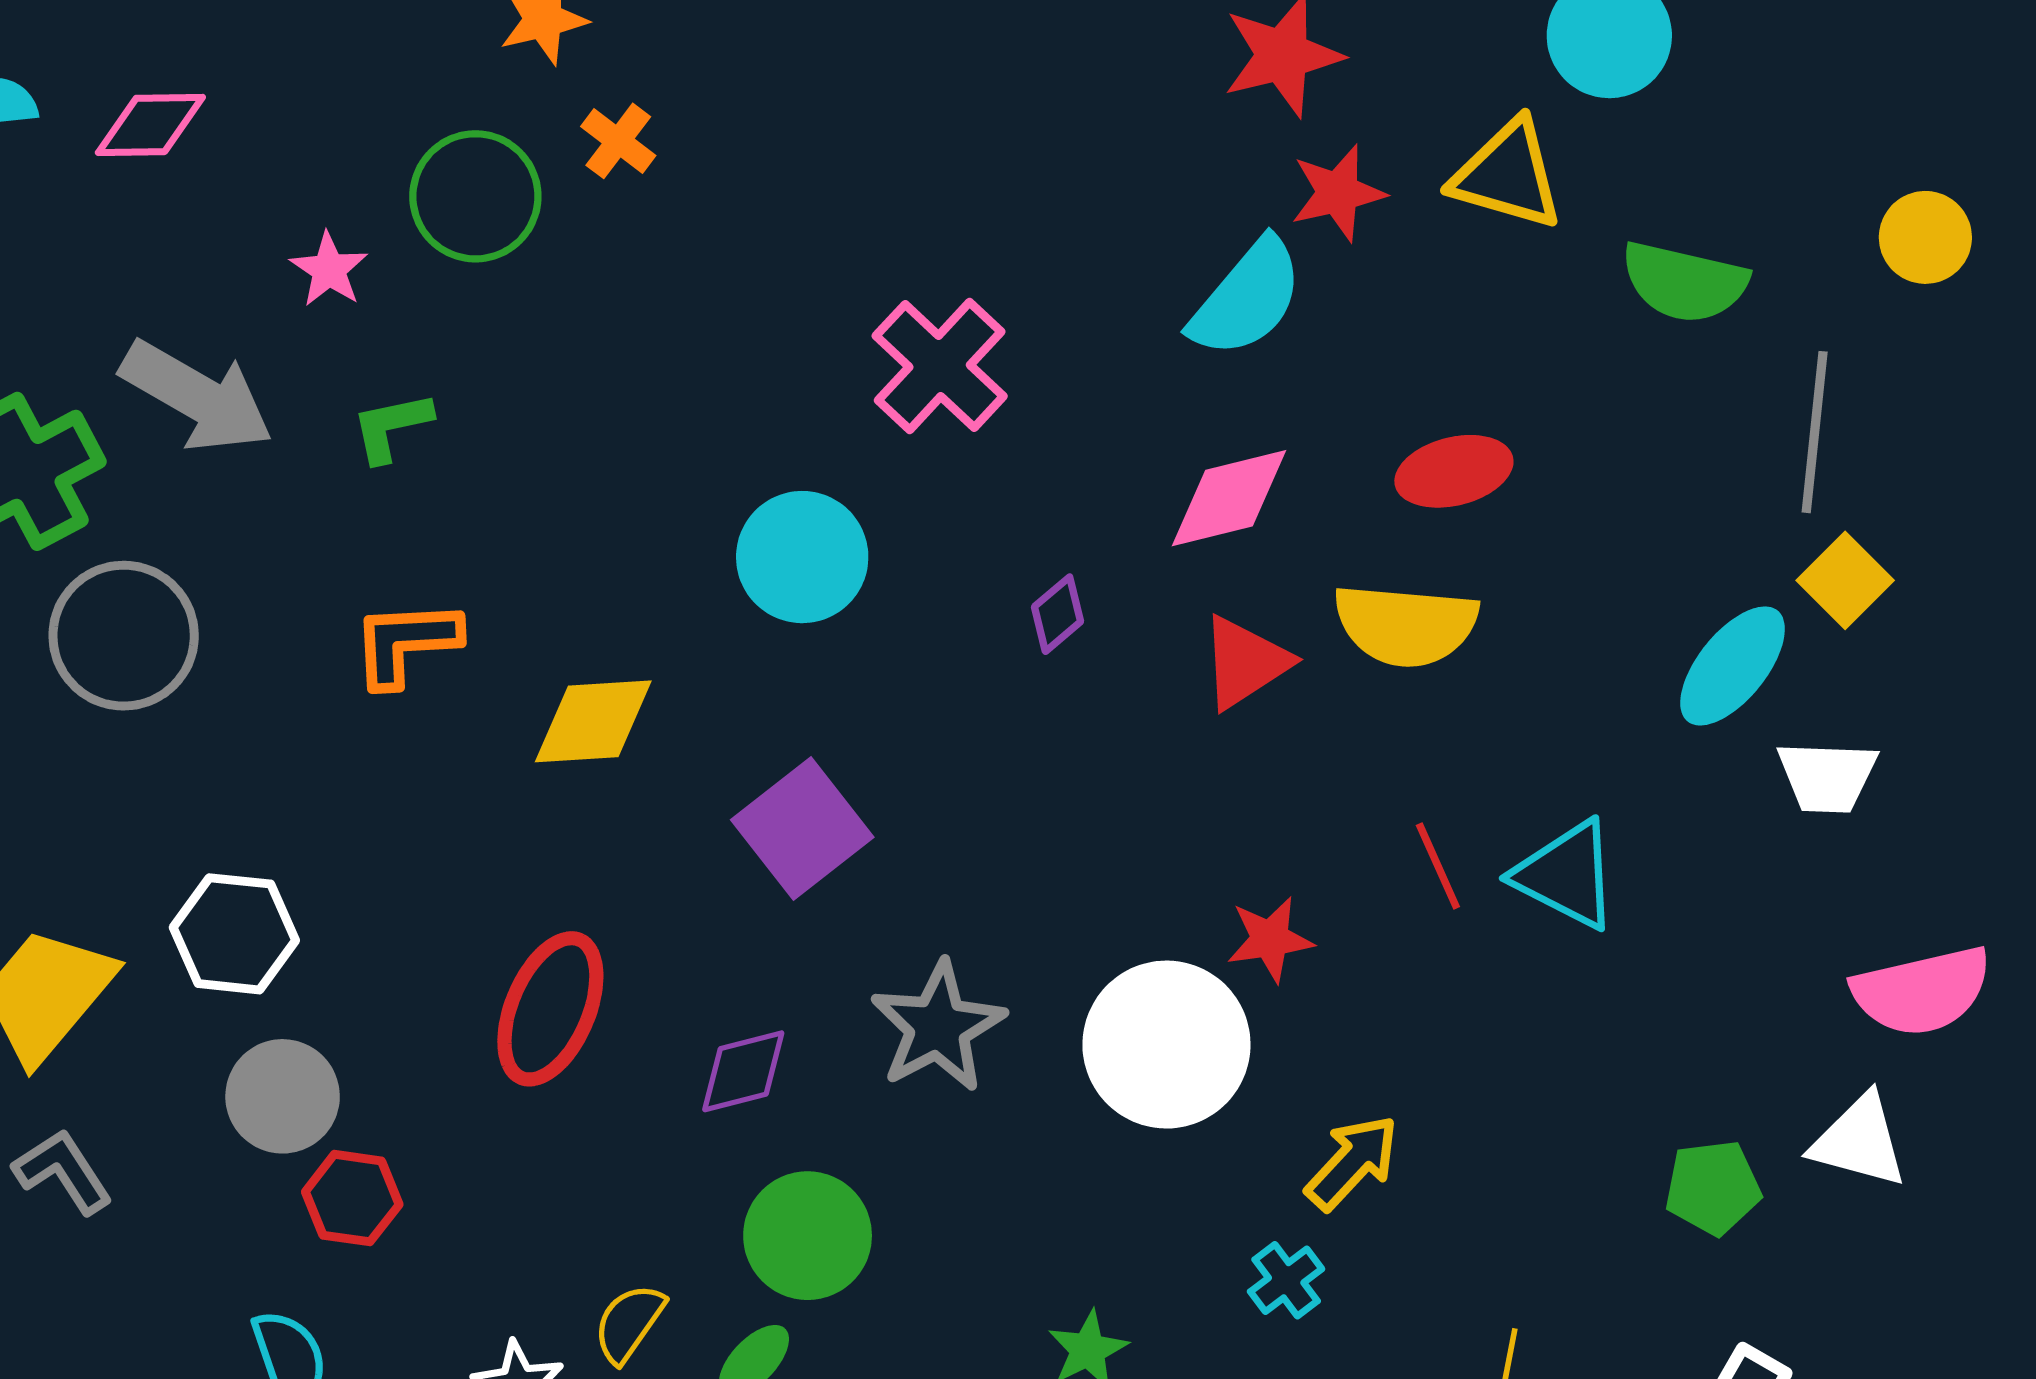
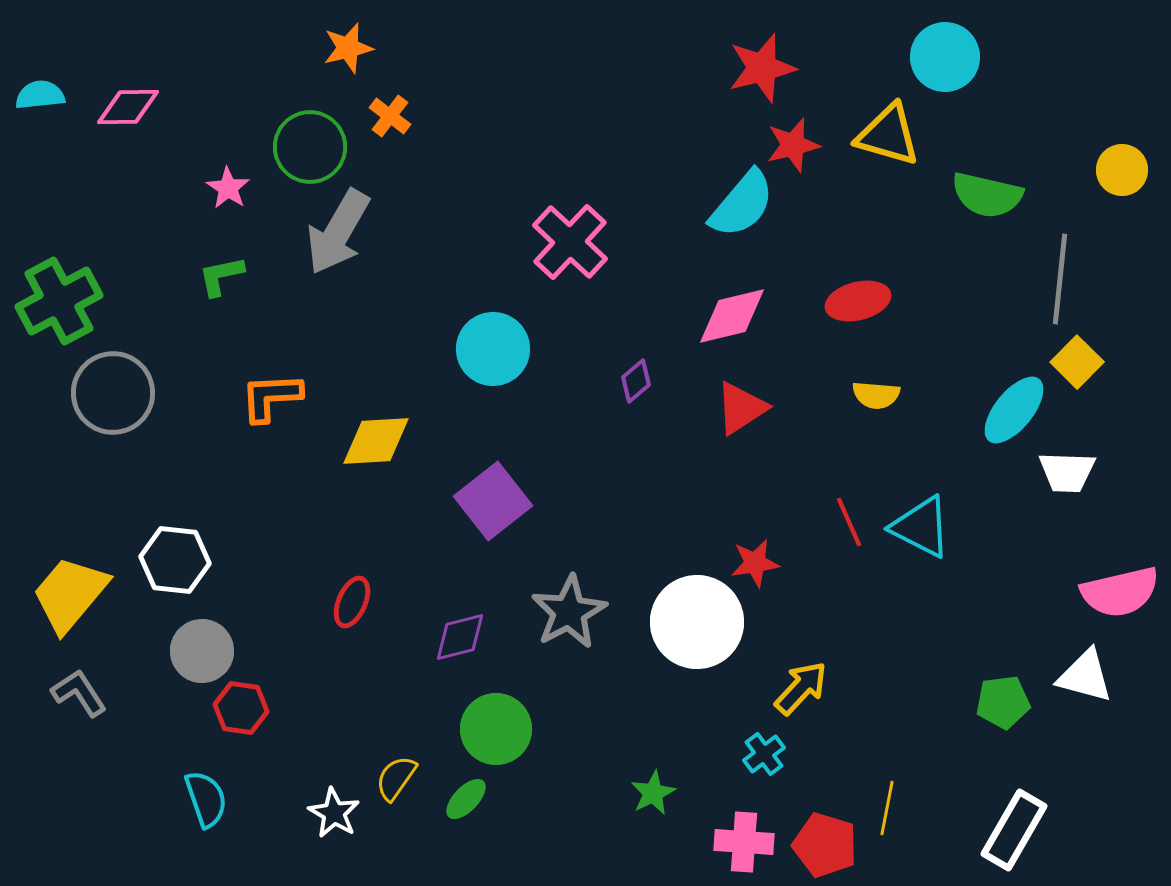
gray arrow: (197, 396) -> (338, 232), moved, turned 90
green L-shape: (391, 427) -> (221, 276), moved
yellow semicircle: (1406, 625) -> (876, 395), moved, size x0.6
red ellipse: (550, 1009) -> (352, 602), size x0.6

